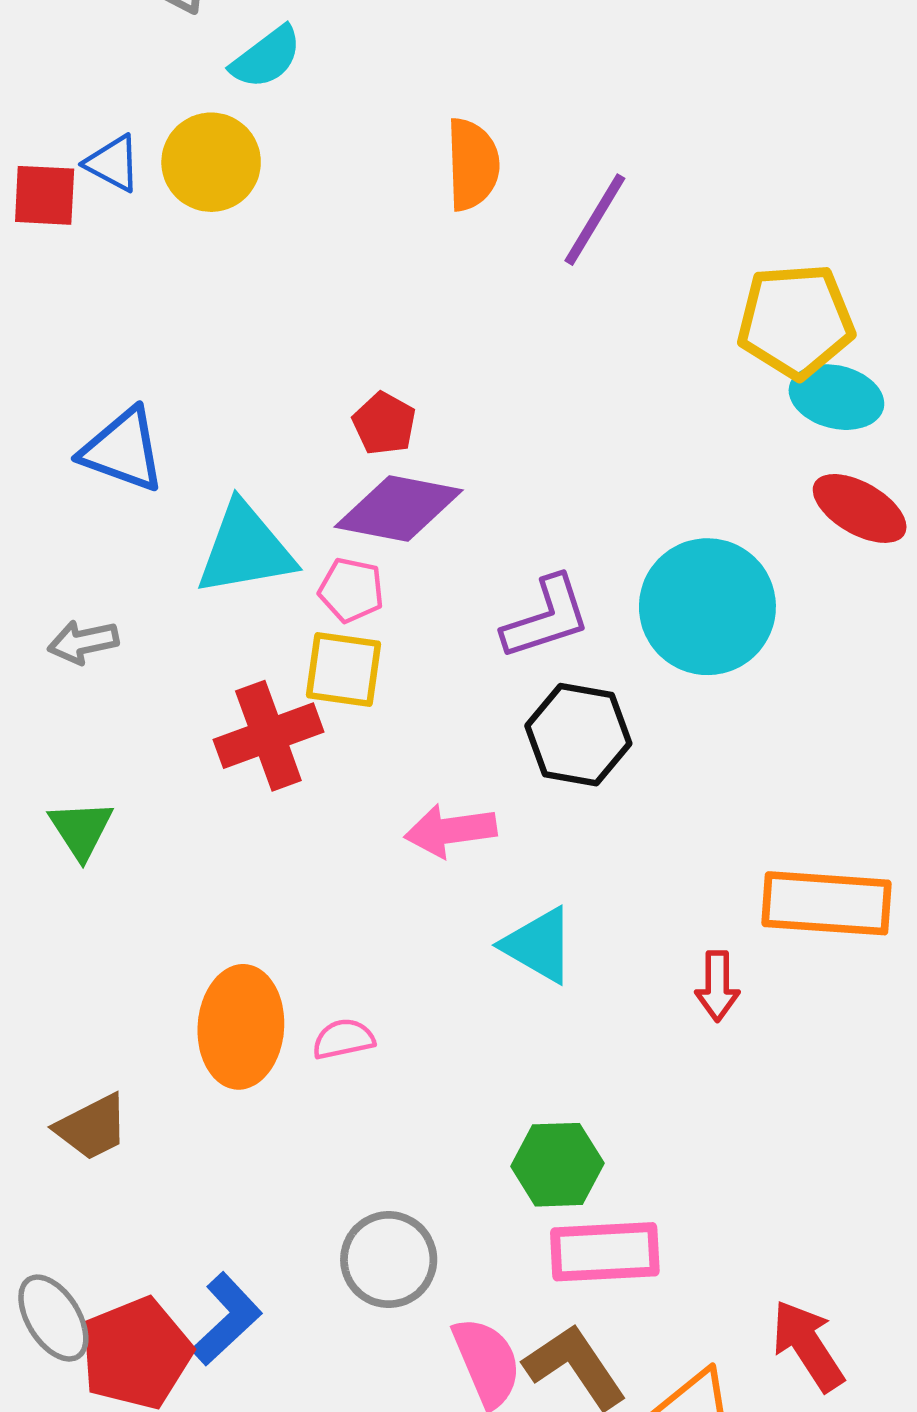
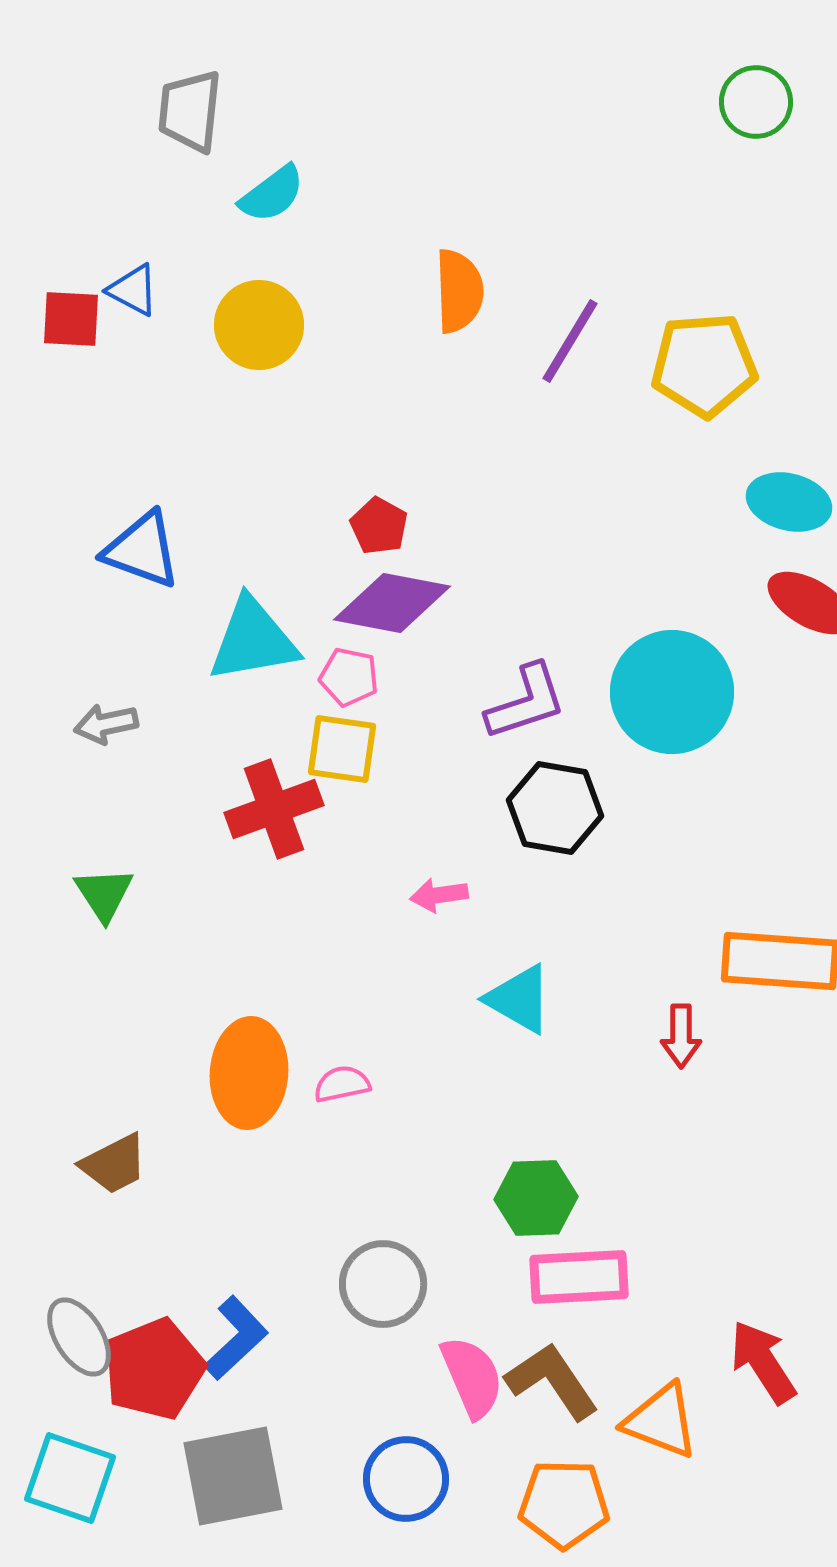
yellow circle: (211, 162) -> (259, 325), moved
yellow pentagon: (796, 321) -> (704, 365), moved
pink arrow: (450, 831) -> (439, 895), size x0.7

